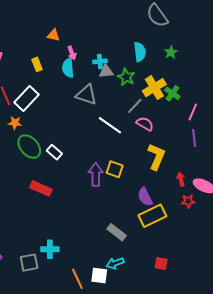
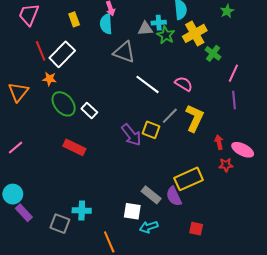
green star: (171, 52) -> (227, 11), moved
cyan cross: (100, 61) -> (159, 23), moved
yellow cross: (154, 88) -> (195, 33), moved
gray line: (135, 106) -> (170, 116), moved
purple arrow: (96, 175) -> (131, 135), turned 140
purple semicircle: (145, 197) -> (174, 196), moved
gray square: (29, 263) -> (60, 224), turned 30
white square: (99, 275) -> (132, 211), moved

